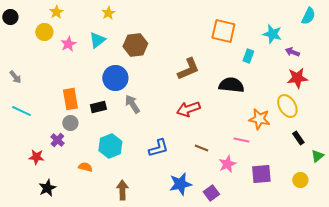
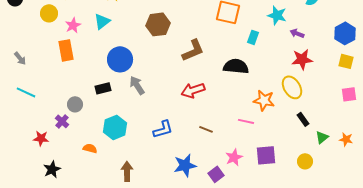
brown hexagon: (135, 45) -> (158, 24), moved
orange rectangle: (70, 99) -> (66, 50), moved
pink star: (227, 164) -> (234, 157), moved

